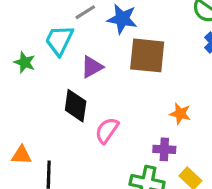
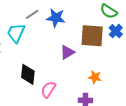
brown square: (147, 55) -> (92, 36), moved
purple triangle: (92, 67) -> (67, 52), moved

